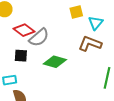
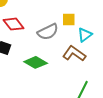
gray semicircle: (39, 37) -> (48, 32), moved

